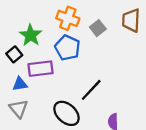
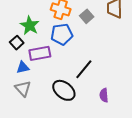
blue pentagon: (67, 48) -> (62, 34), turned -30

